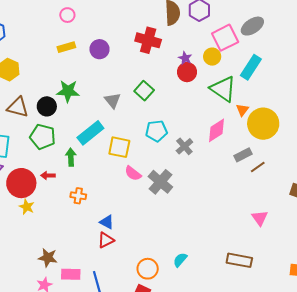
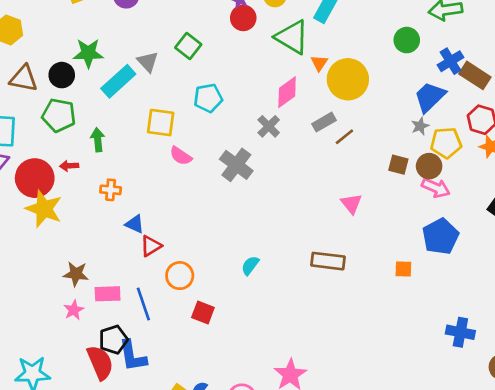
cyan rectangle: (90, 133) -> (118, 81), moved
gray cross: (184, 146) -> (269, 126), moved
gray cross: (160, 182) -> (236, 165), moved
yellow star: (27, 207) -> (44, 209), size x1.8
blue triangle: (107, 222) -> (135, 224), moved
orange circle: (148, 269) -> (180, 276), moved

